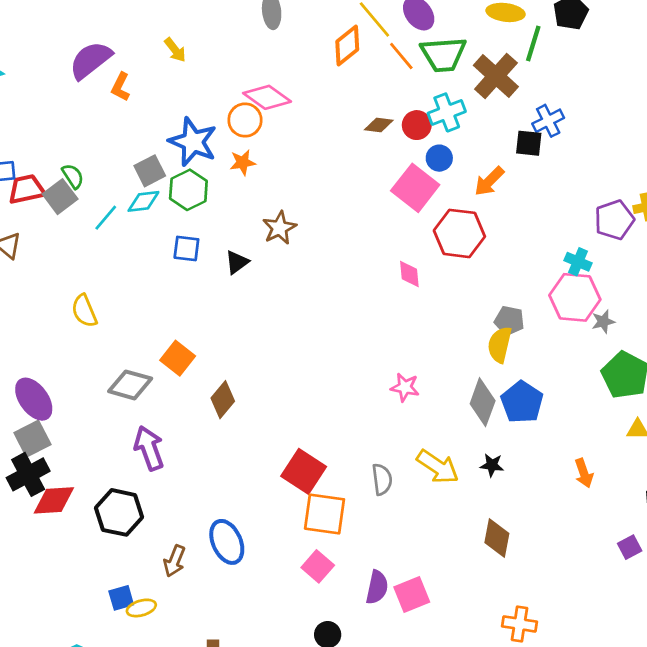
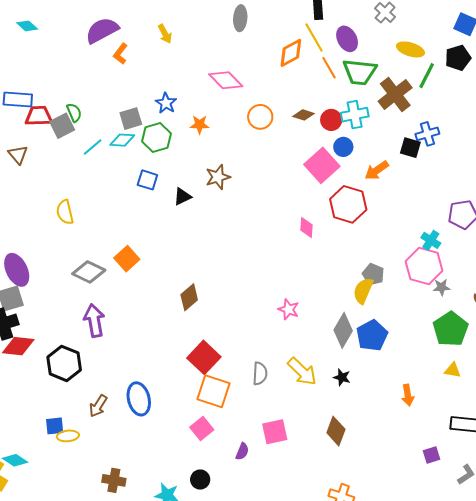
orange circle: (245, 120) -> (260, 117), moved
blue star: (193, 142) -> (166, 103), size x0.6
brown diamond: (223, 400) -> (189, 297), moved
purple semicircle: (377, 587) -> (242, 451), size x0.7
pink square: (412, 595) -> (275, 432), moved

